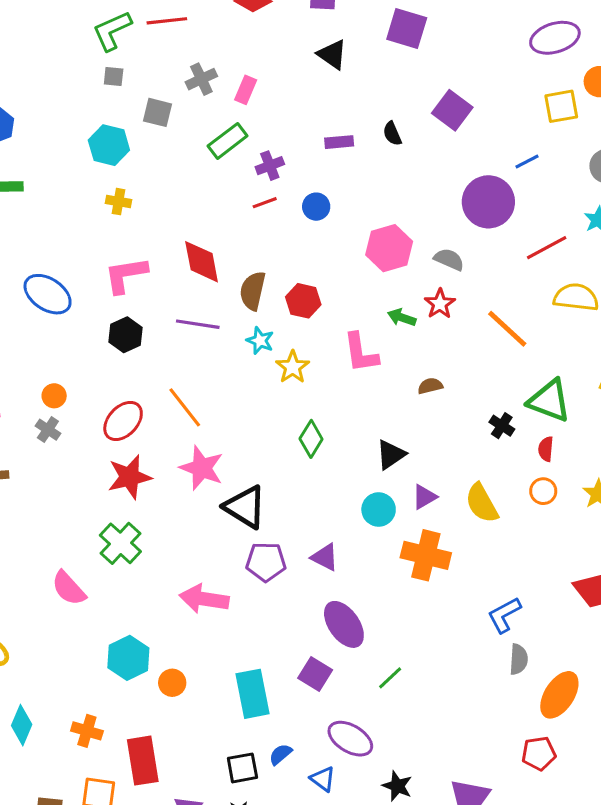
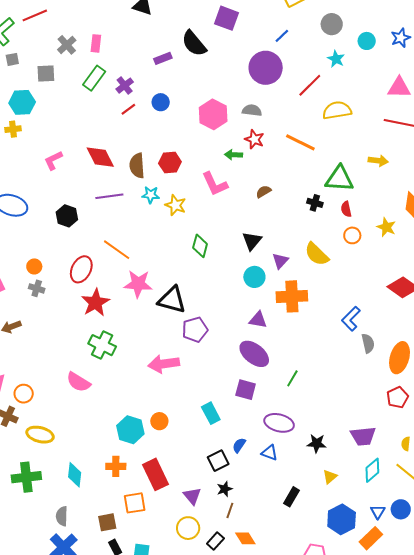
black semicircle: (392, 134) -> (194, 43), size x1.8
yellow cross: (118, 202) -> (13, 129), moved
pink L-shape: (126, 275) -> (53, 160), moved, size x0.7
purple triangle: (325, 557) -> (258, 320), moved
cyan hexagon: (128, 658) -> (130, 430), moved
cyan rectangle: (253, 694) -> (211, 413), size x0.7

